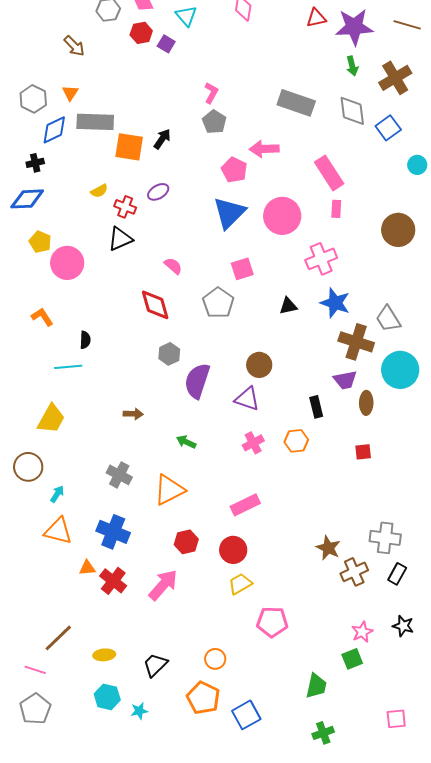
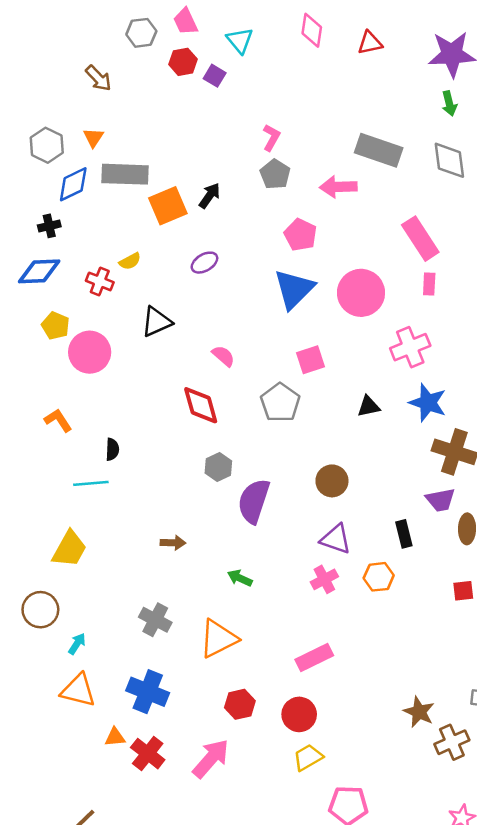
red triangle: (316, 18) -> (370, 43), moved
orange square: (129, 147) -> (168, 206), turned -32
pink arrow: (264, 149) -> (338, 187), moved
red cross: (125, 207) -> (100, 281), moved
purple triangle: (247, 399) -> (336, 539), moved

